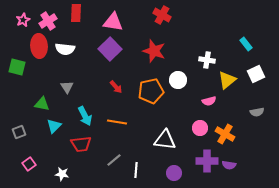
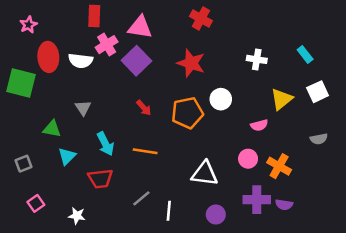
pink cross: (48, 21) -> (107, 45), moved
white cross: (207, 60) -> (257, 59), moved
green square: (17, 67) -> (21, 83), size x1.4

